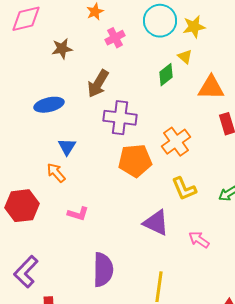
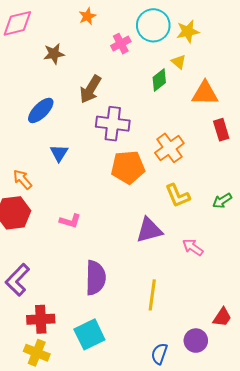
pink cross: (115, 38) -> (121, 44), moved
blue ellipse: (49, 105) -> (41, 110), turned -32
orange arrow: (56, 173) -> (23, 179), moved
purple triangle: (156, 223) -> (149, 230), turned -40

